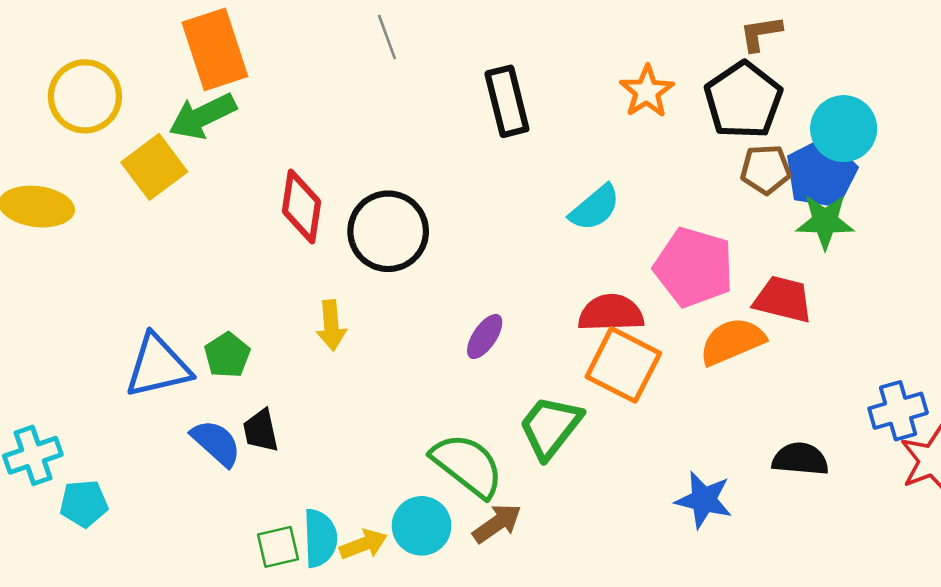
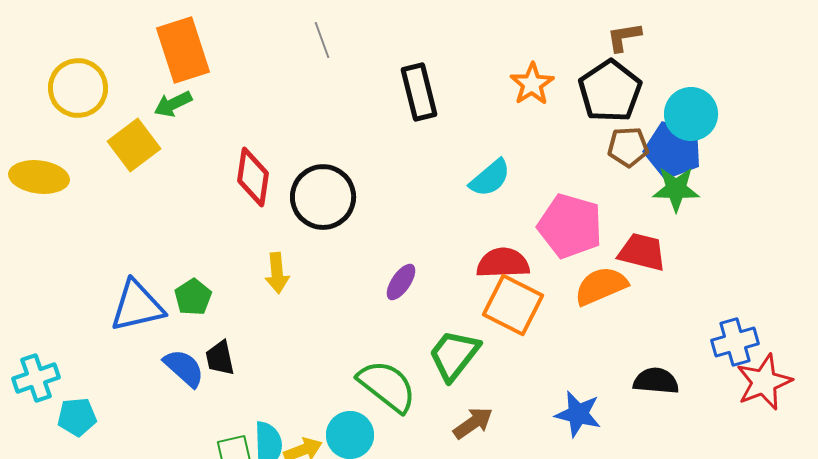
green arrow: (203, 116) -> (173, 104), size x0.7
blue pentagon: (821, 173) -> (673, 150), turned -30
brown arrow: (497, 523) -> (473, 423), moved

